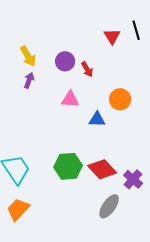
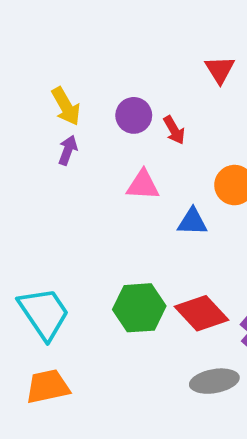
gray ellipse: (109, 206) -> (214, 381), turned 45
orange trapezoid: (18, 209) -> (48, 387), turned 35

